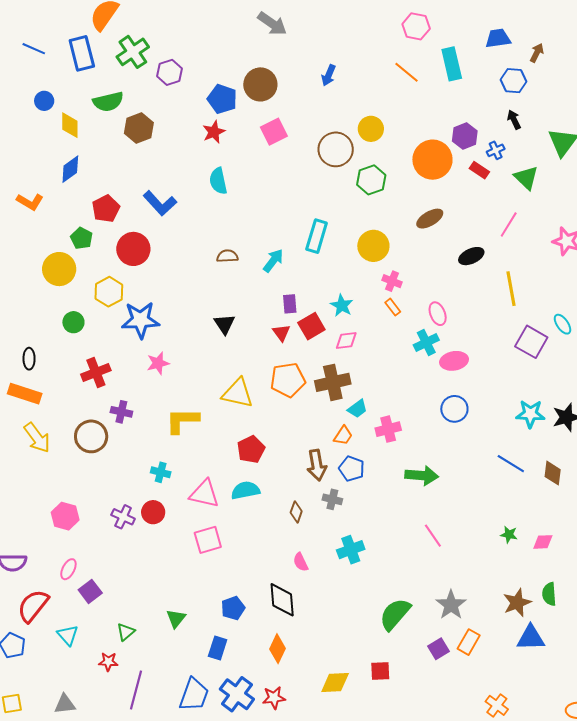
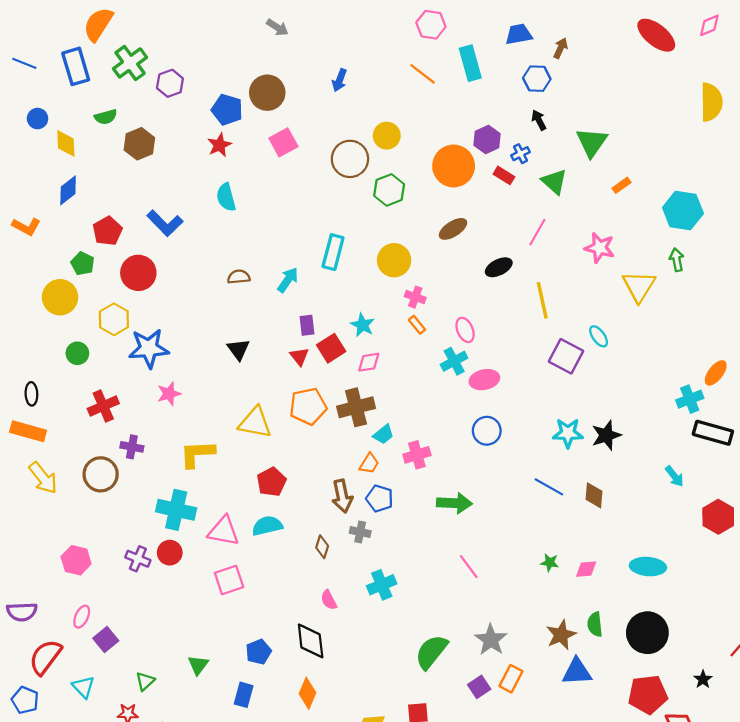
gray arrow: (272, 24) -> (277, 27), size x0.7
green semicircle: (108, 102) -> (106, 117), size x0.7
cyan cross: (161, 472) -> (176, 510), size x1.8

